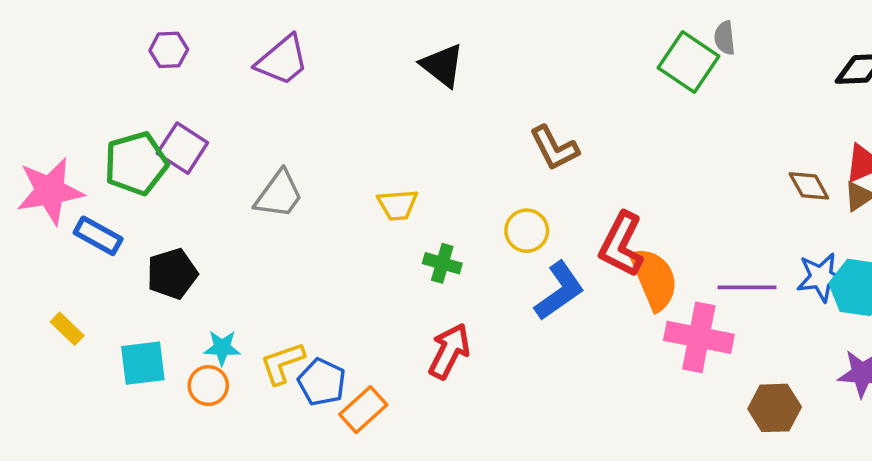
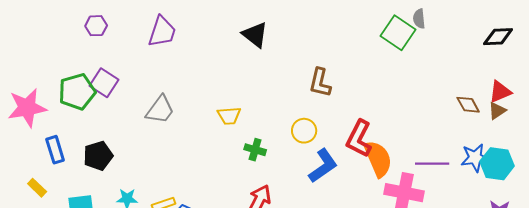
purple trapezoid: (282, 60) -> (162, 32), turned -32
brown L-shape: (554, 148) -> (320, 83), turned 40
blue rectangle: (98, 236) -> (55, 150), moved, turned 44

